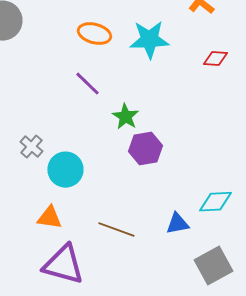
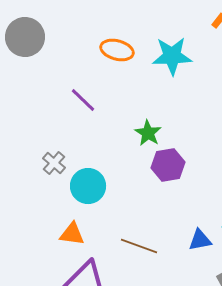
purple line: (87, 84) -> (83, 100), moved

